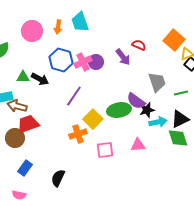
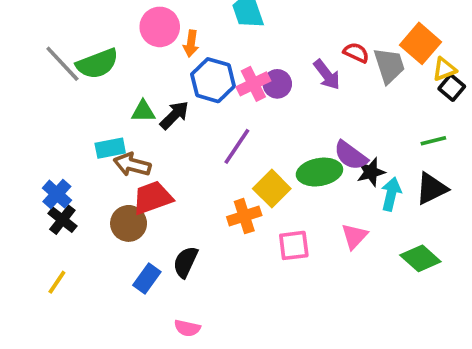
orange arrow: (58, 27) -> (191, 43), moved
black arrow: (40, 79) -> (174, 115), turned -72
gray trapezoid: (157, 82) -> (389, 66), moved
cyan arrow: (158, 122) -> (391, 194), turned -66
green diamond: (178, 138) -> (420, 258), moved, turned -30
pink triangle: (138, 145) -> (354, 236), turned -42
black semicircle: (58, 178) -> (185, 262), moved
pink semicircle: (19, 195) -> (187, 328), moved

